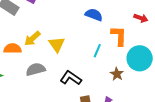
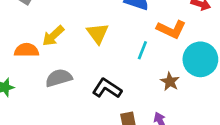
orange L-shape: (119, 36) -> (171, 29), turned 115
yellow triangle: (57, 44) -> (98, 33), moved

